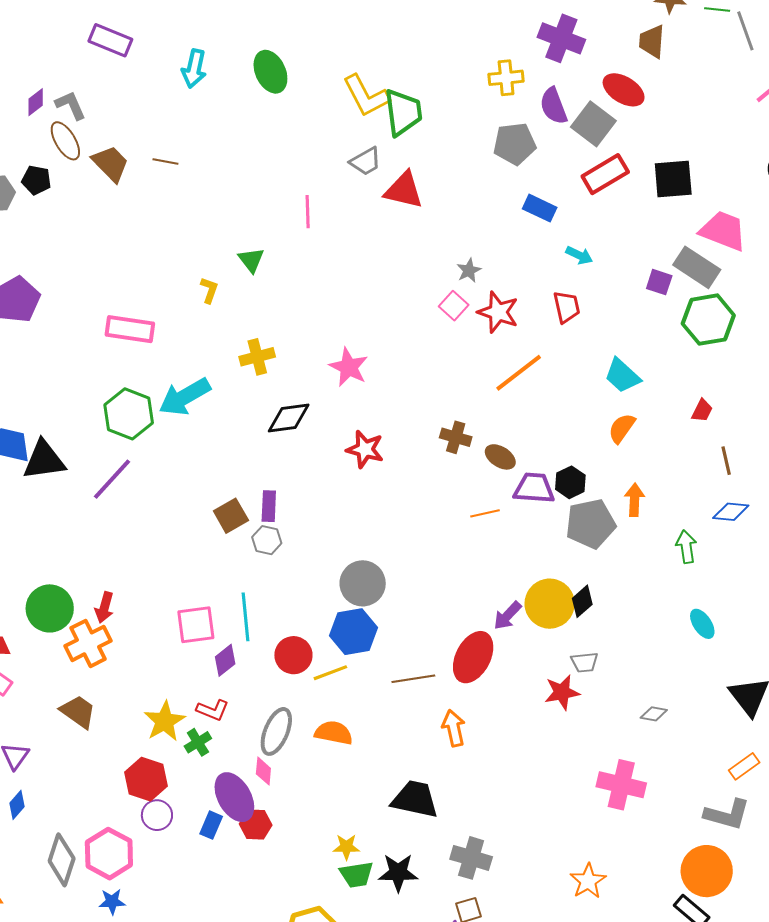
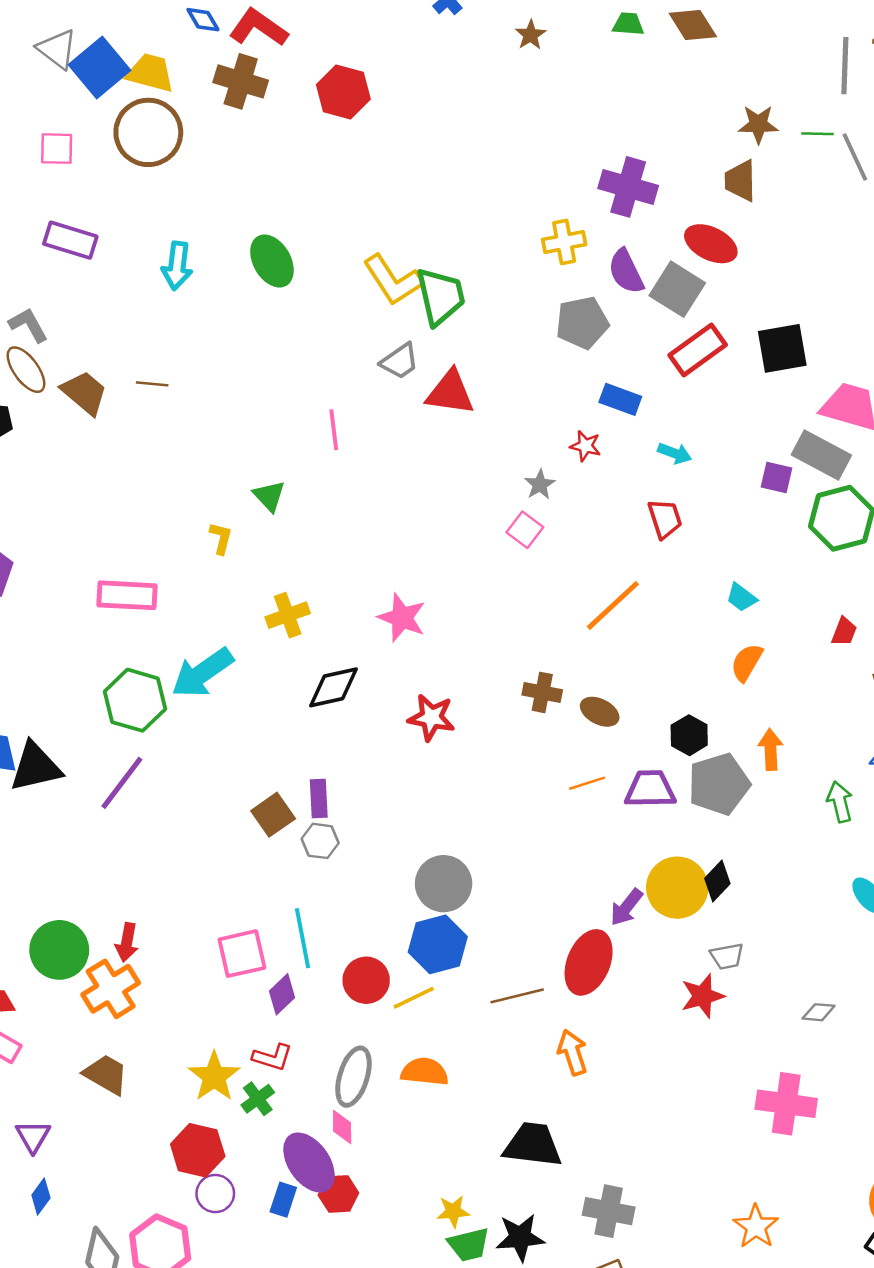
red star: (498, 312) -> (585, 446), moved, size x0.6
cyan trapezoid: (622, 376) -> (741, 597), size x0.7
purple trapezoid: (534, 488) -> (650, 789), moved

